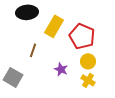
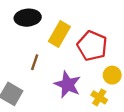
yellow circle: (88, 61) -> (112, 75), moved
purple star: (61, 69) -> (68, 85), size x1.6

